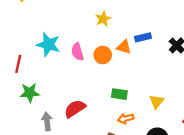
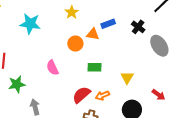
cyan star: (48, 45) -> (30, 24), moved
pink semicircle: (78, 52) -> (52, 68), moved
green rectangle: (119, 94) -> (95, 67), moved
red semicircle: (75, 109) -> (81, 95), moved

